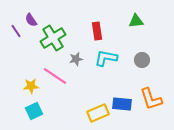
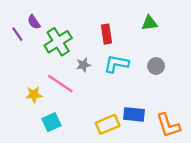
orange L-shape: (151, 99) -> (168, 125), moved
cyan square: (34, 111) -> (51, 122), moved

